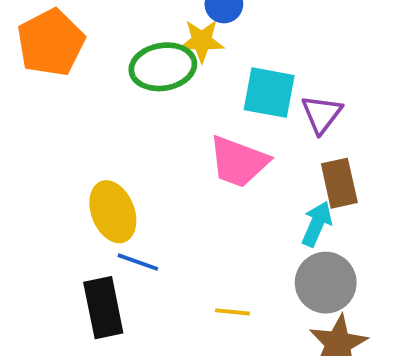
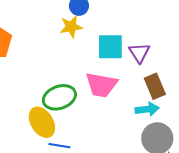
green ellipse: (163, 67) -> (59, 97), moved
cyan arrow: (317, 224) -> (147, 109), turned 70

